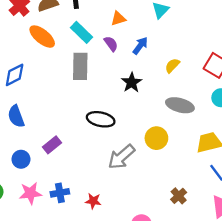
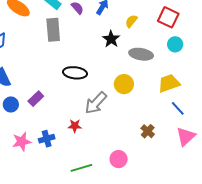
black star: (132, 82) -> (111, 39), moved
blue circle: (21, 159) -> (11, 104), moved
red star: (93, 201) -> (75, 126), moved

